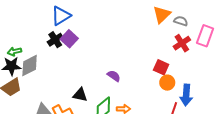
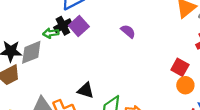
green arrow: (14, 51) -> (51, 33), moved
purple semicircle: (114, 76) -> (128, 31), moved

